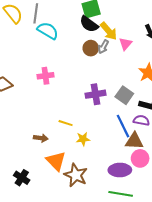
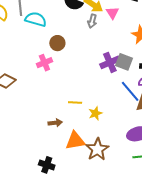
brown circle: (91, 48) -> (57, 43), moved
purple cross: (96, 94) -> (110, 62), moved
orange triangle: (56, 161) -> (75, 141), turned -40
brown star: (76, 175) -> (97, 149), turned 30

